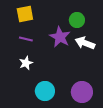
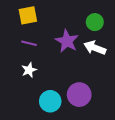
green circle: (77, 20) -> (95, 22), moved
purple circle: (82, 92) -> (79, 95), moved

